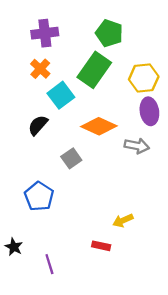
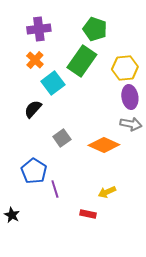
orange diamond: (99, 126) -> (104, 145), moved
gray arrow: (137, 146) -> (131, 124), moved
purple line: (49, 264) -> (55, 189), moved

